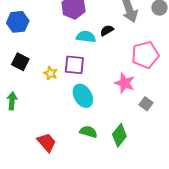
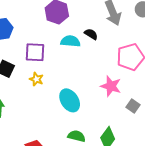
black semicircle: (107, 30) -> (91, 34), turned 64
purple square: (74, 65) -> (35, 52), moved

